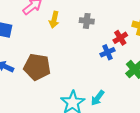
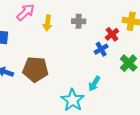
cyan arrow: (98, 98) -> (94, 84), moved

